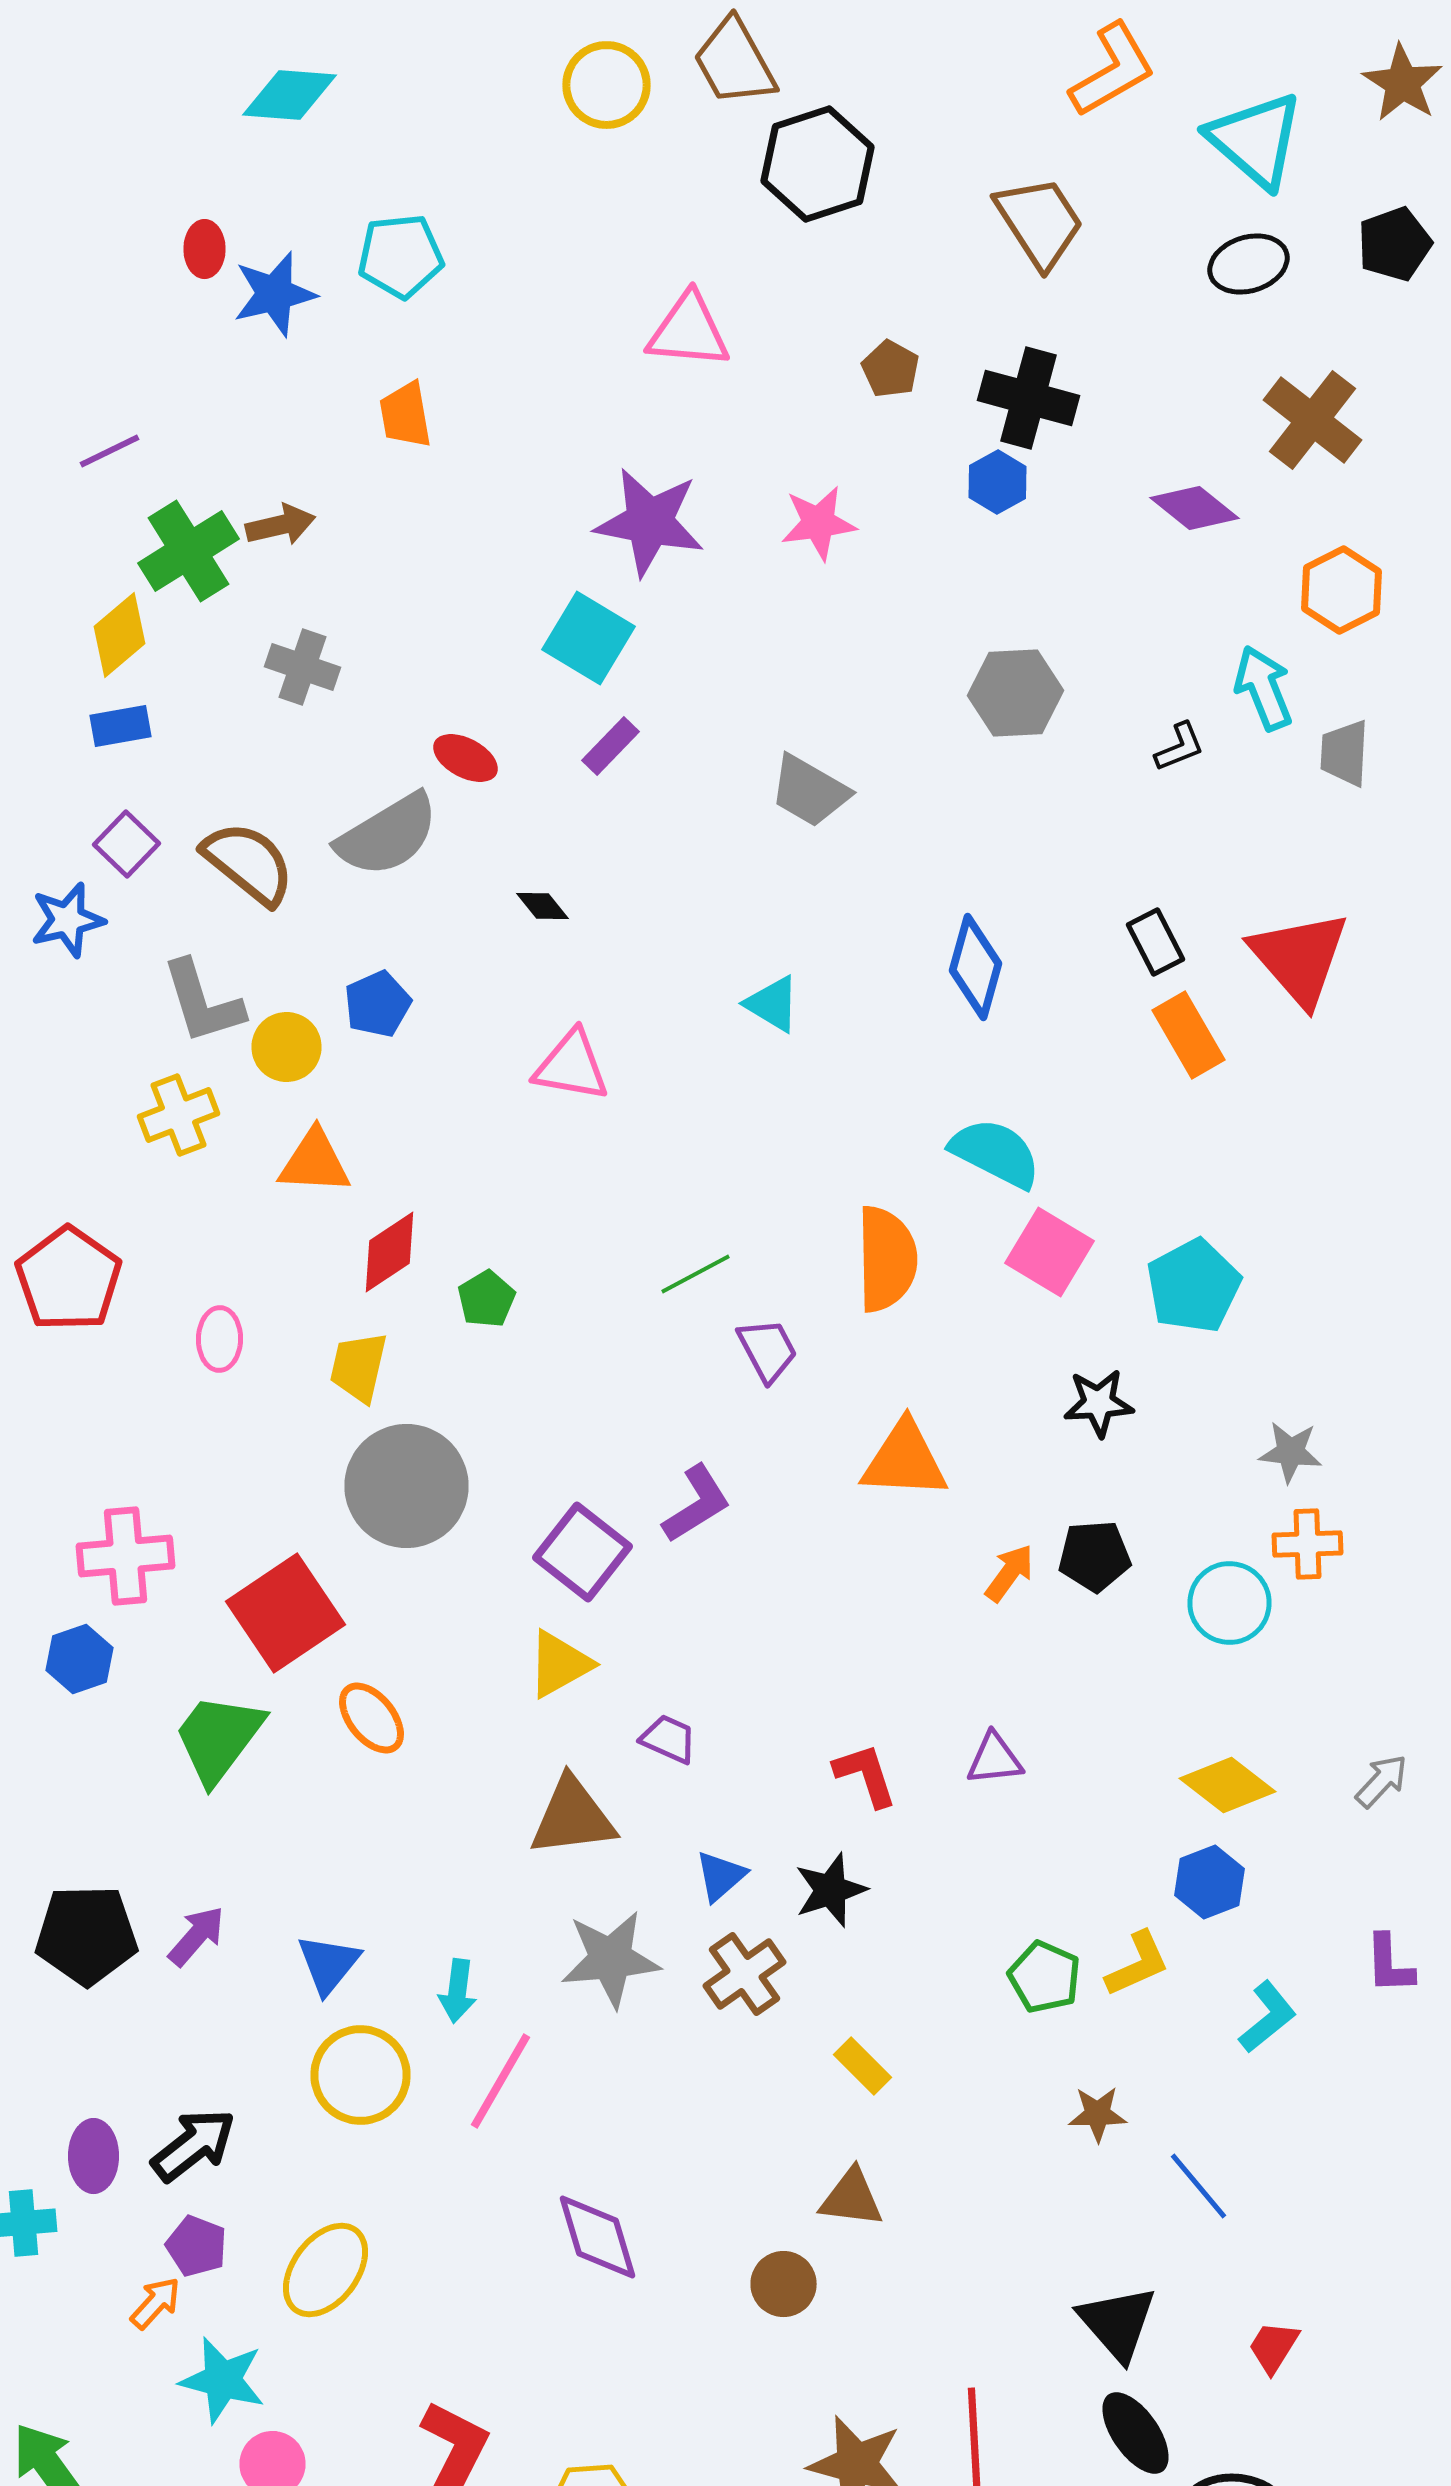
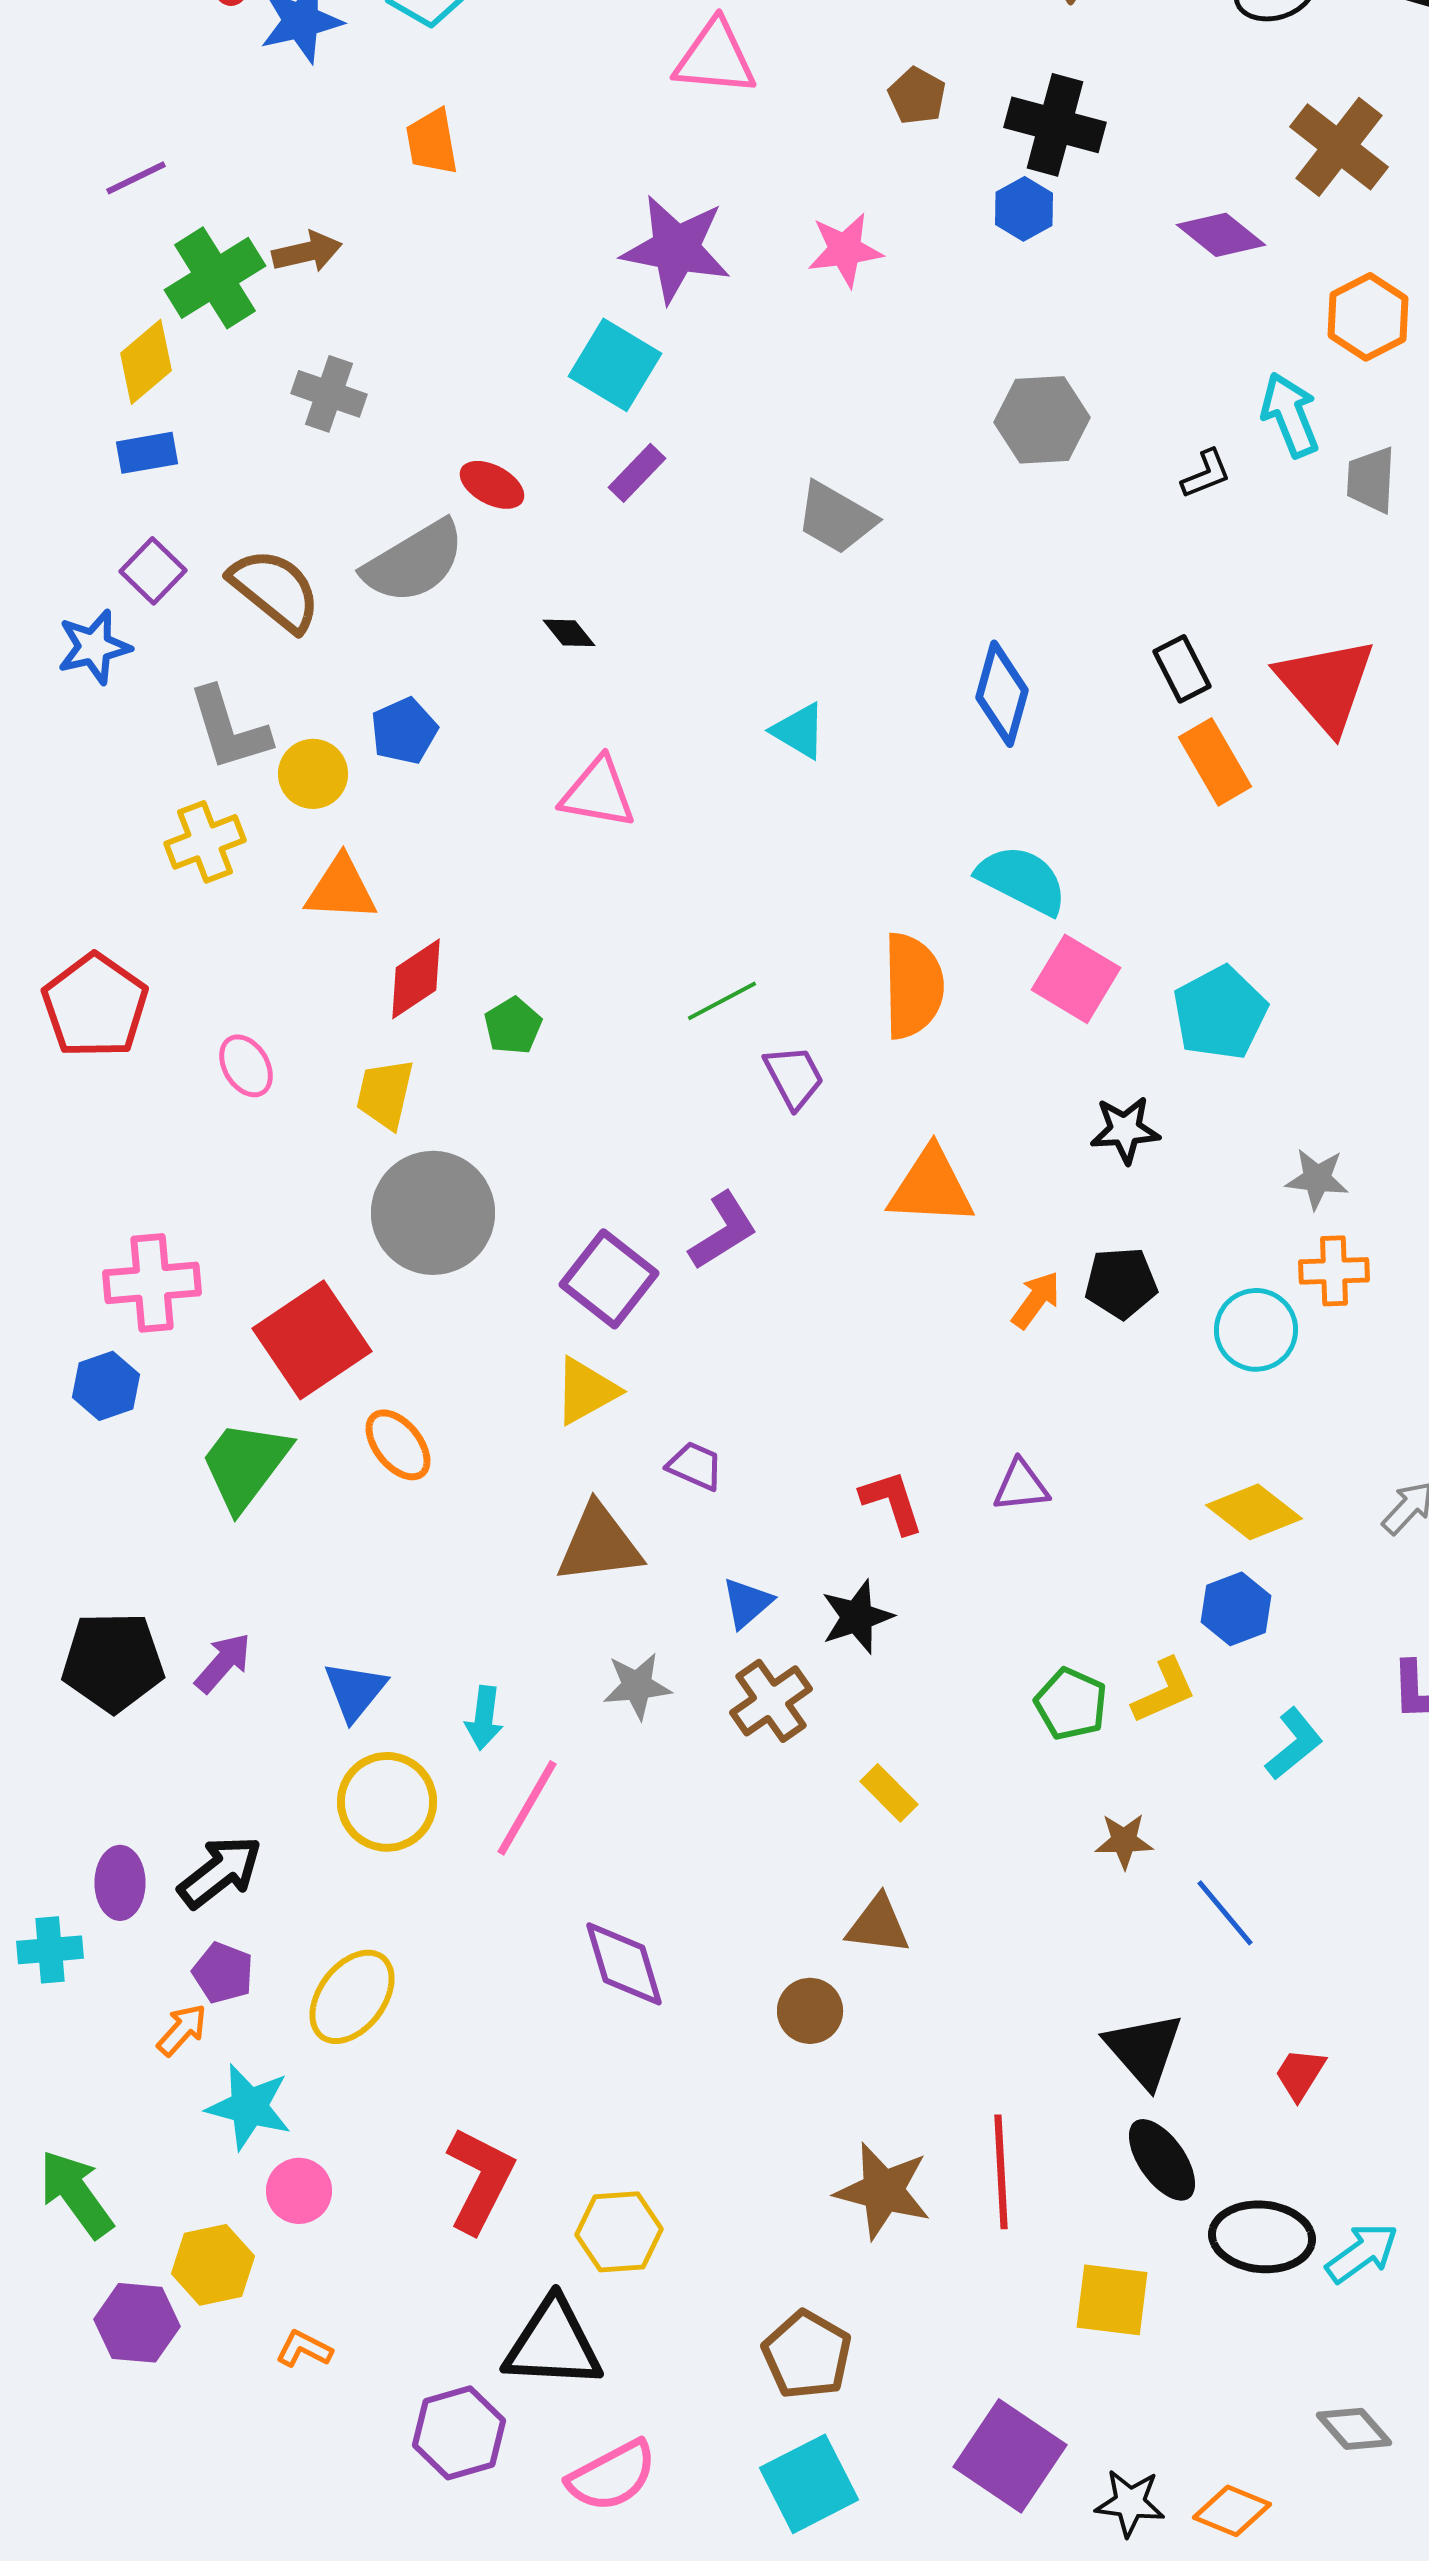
pink ellipse: (220, 1339) -> (246, 1066), turned -32
gray star: (610, 1959) -> (637, 1686), size x0.7

